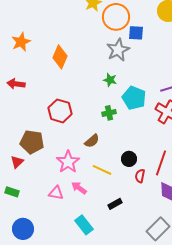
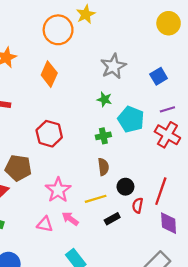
orange circle: (116, 17) -> (58, 30), moved
blue square: (136, 33) -> (159, 76), moved, turned -35
brown semicircle: (92, 141) -> (103, 167), moved, turned -56
yellow line: (102, 170) -> (96, 199), turned -42
black rectangle: (115, 204) -> (112, 219), moved

